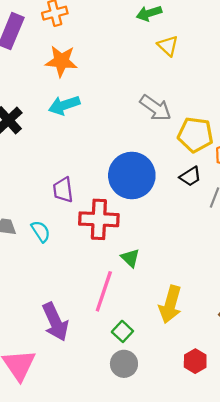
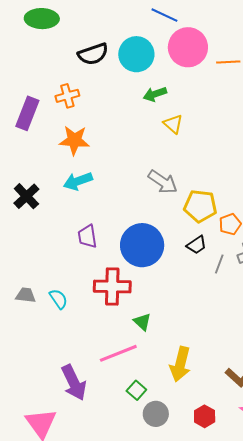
purple trapezoid: (63, 190) -> (87, 236), moved
pink line: (104, 291) -> (118, 353), turned 51
gray circle: (124, 364) -> (156, 414), moved

